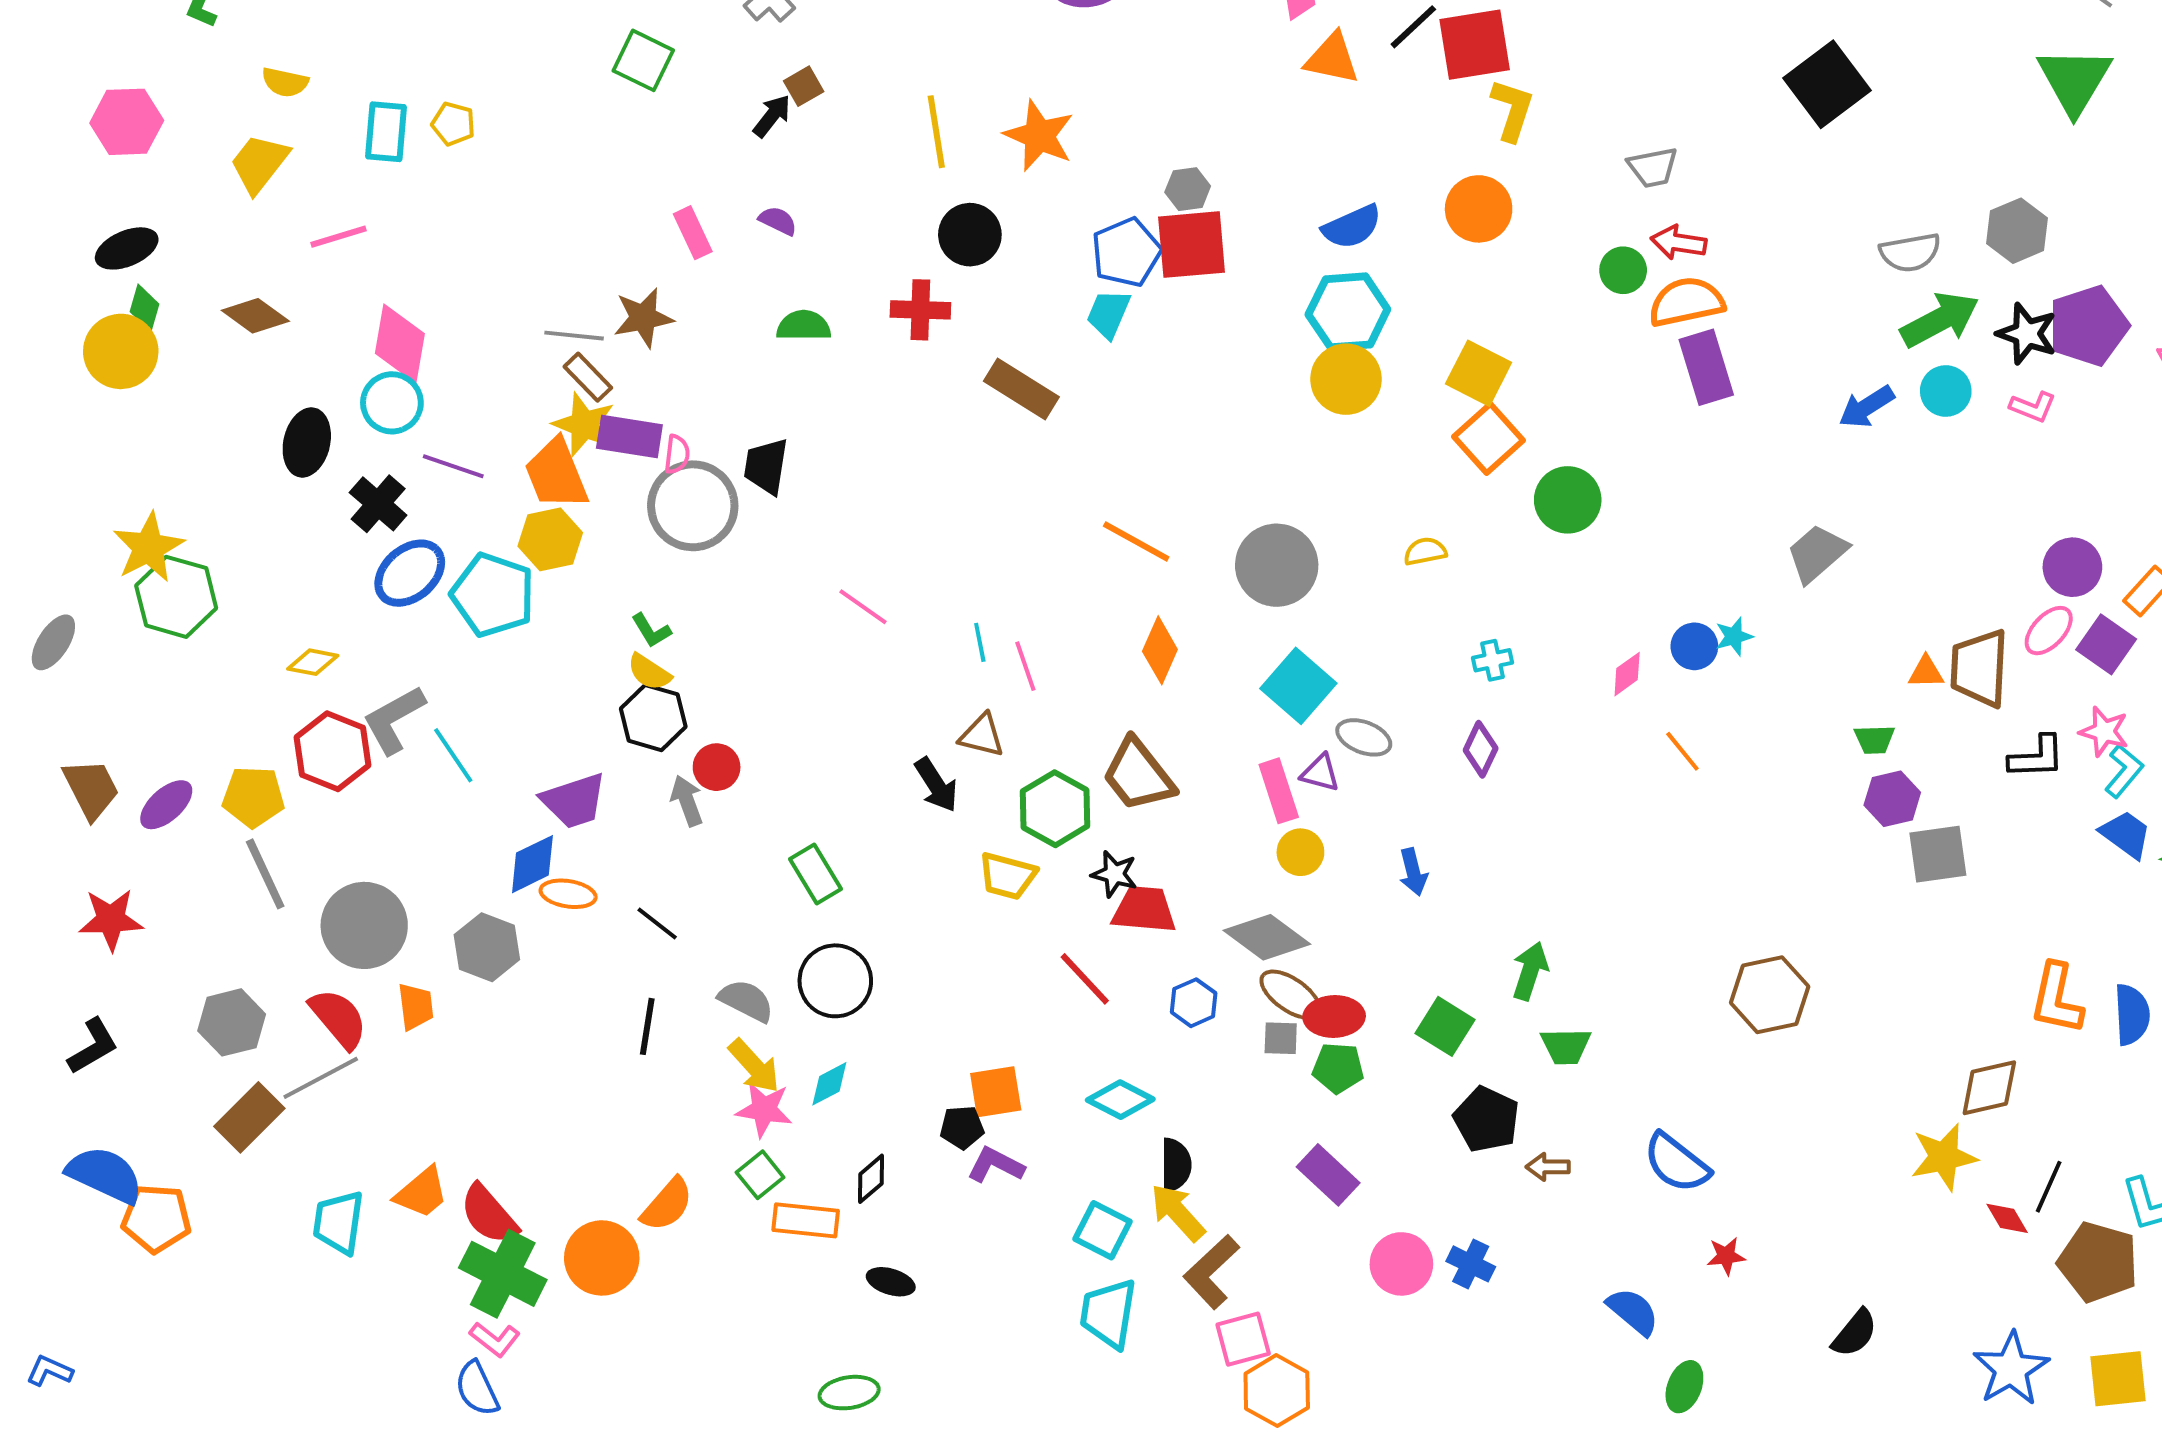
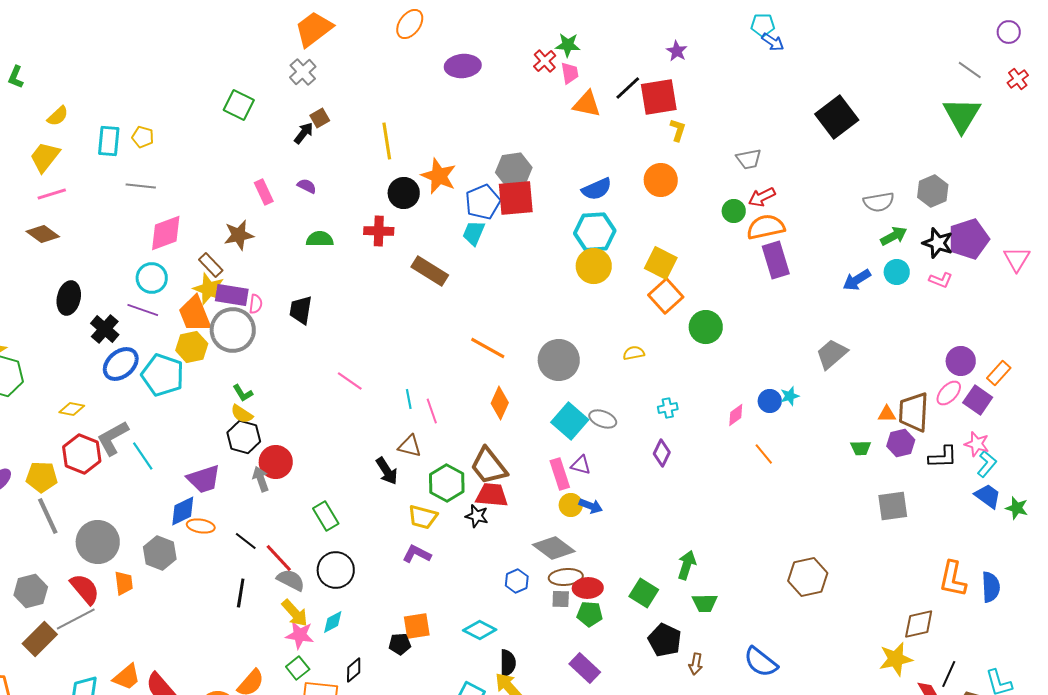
yellow semicircle: (285, 82) -> (58, 116), turned -55
yellow L-shape: (1512, 110) -> (678, 130), size x0.7
orange star: (1039, 136) -> (439, 176), moved
gray hexagon: (1188, 189) -> (514, 170), size x1.6
pink line: (338, 237) -> (52, 194), moved
red arrow: (1679, 243) -> (762, 197), turned -36
green arrow: (1940, 320) -> (894, 236), size x0.7
gray line: (574, 336) -> (141, 186), moved
pink diamond: (400, 343) -> (166, 233), moved, turned 60
cyan circle: (392, 403) -> (152, 278), moved
gray circle: (693, 506) -> (233, 330), moved
gray ellipse: (1364, 737) -> (603, 419), moved
red circle: (717, 767) -> (276, 462), size x1.4
purple hexagon: (1892, 799) -> (901, 443), moved
blue arrow: (1413, 872) -> (591, 506), moved, turned -55
red trapezoid: (1144, 910) -> (492, 495), moved
red line: (1085, 979) -> (279, 558), moved
brown ellipse: (1291, 995) -> (566, 577), turned -40
purple L-shape: (996, 1165) -> (417, 554), moved
brown arrow: (1548, 1167) -> (696, 664), turned -80

